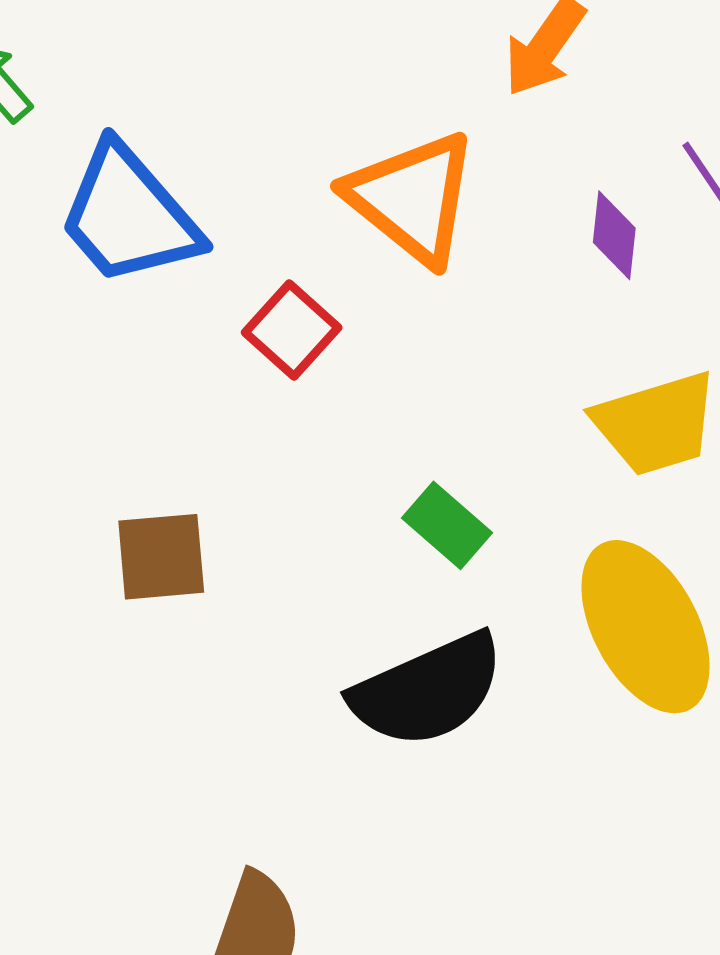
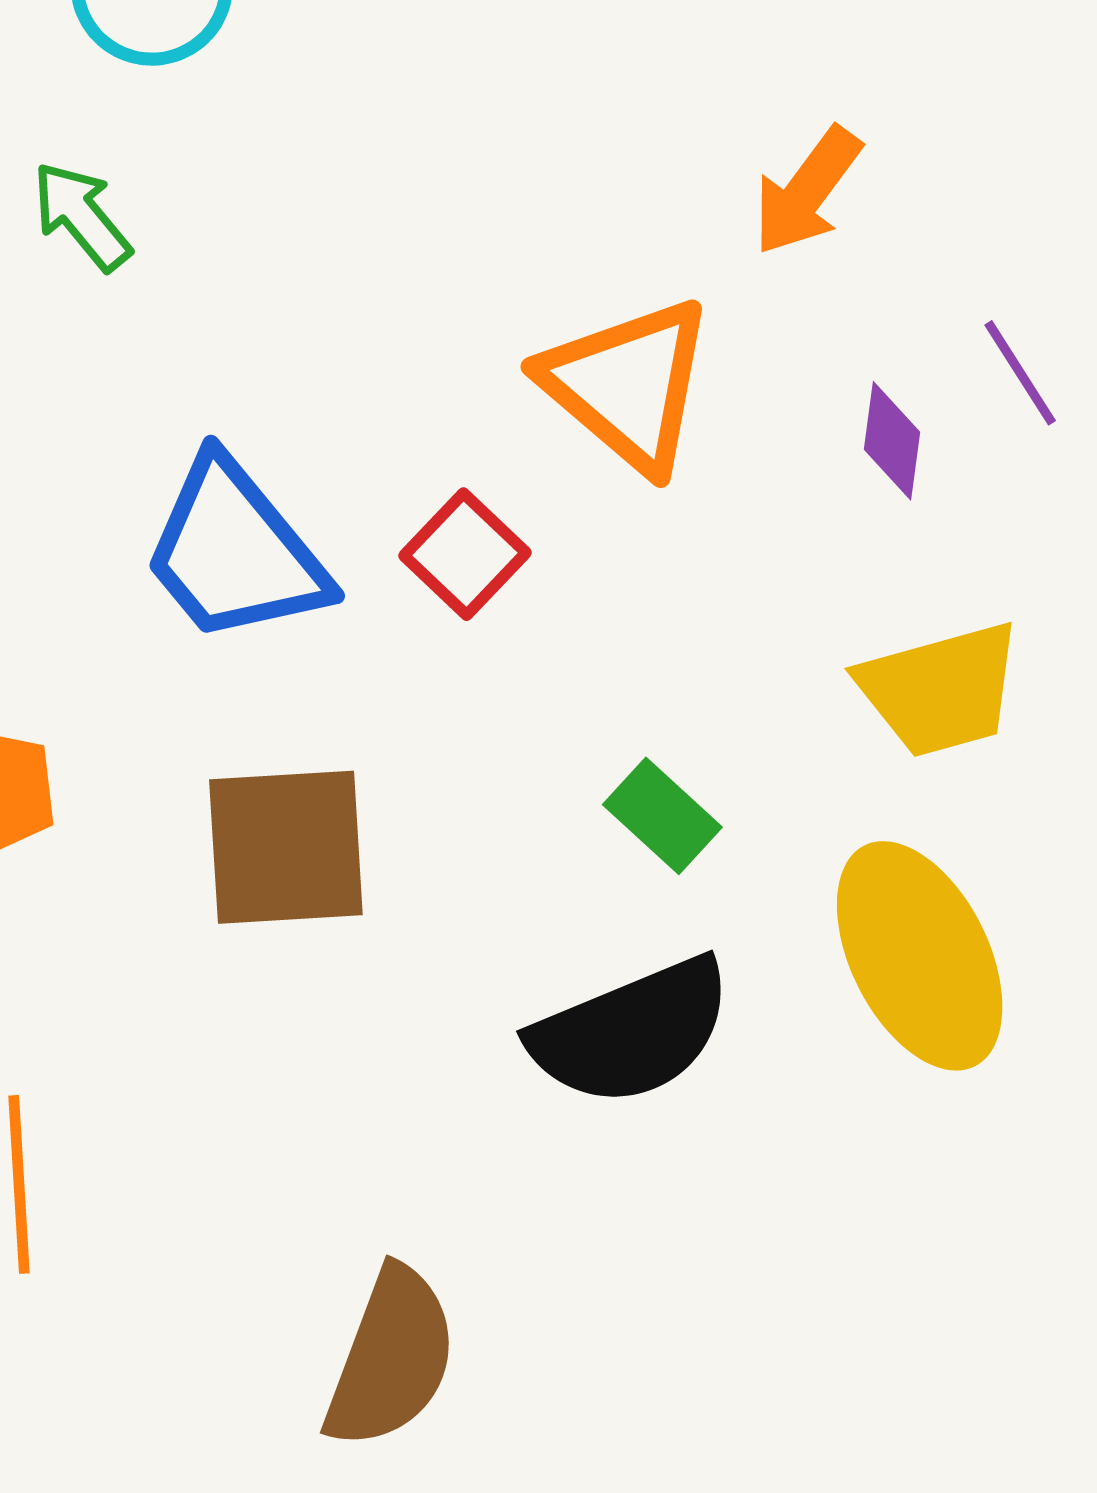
blue trapezoid: (129, 215) -> (235, 552), moved
brown square: (161, 557) -> (286, 847), size x1.4

